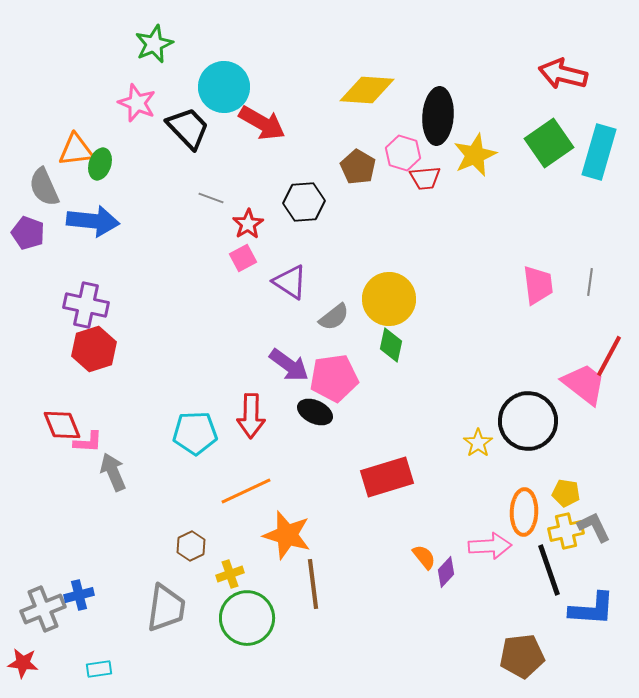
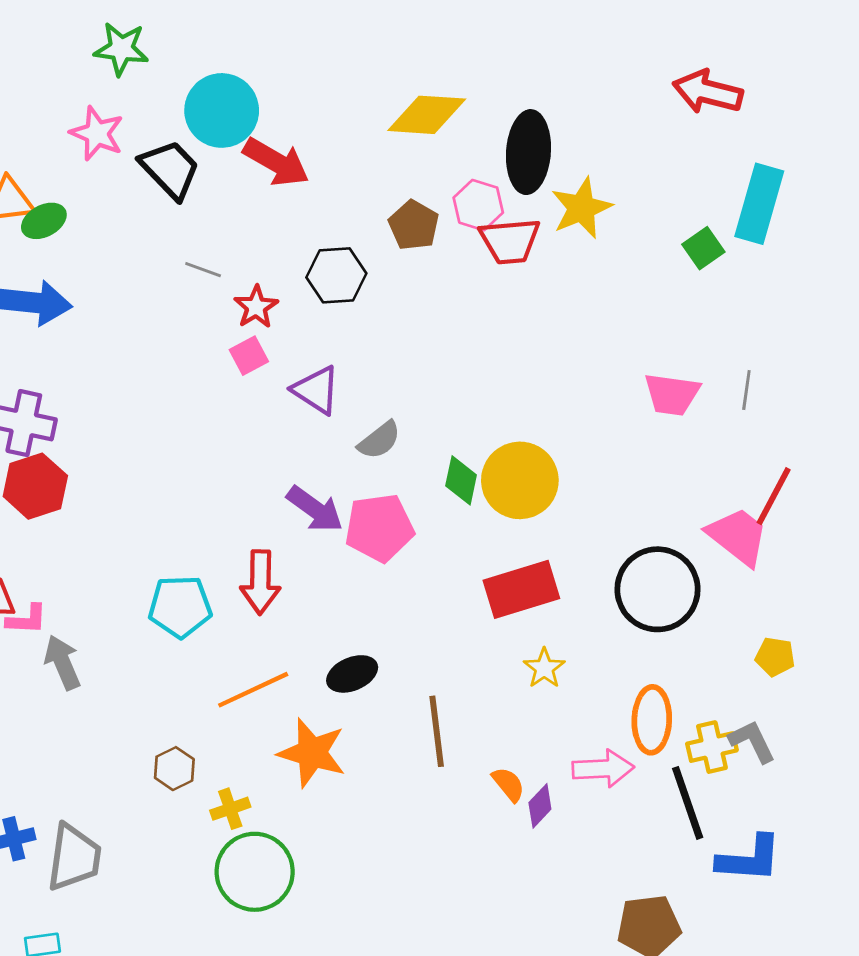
green star: (154, 44) -> (121, 49), turned 30
green square: (549, 143) -> (703, 248), moved, size x0.6
green ellipse: (100, 164) -> (44, 221), turned 44
red trapezoid: (425, 178) -> (510, 241), size x1.4
pink trapezoid: (538, 285) -> (672, 394), turned 105
yellow circle: (389, 299) -> (520, 480), moved
black ellipse: (315, 412) -> (352, 674), moved, turned -48
yellow star: (478, 443) -> (544, 668), moved
red rectangle: (387, 477) -> (521, 589), moved
yellow pentagon: (566, 493) -> (775, 657), moved
brown line: (313, 584) -> (437, 731), moved
gray trapezoid: (166, 608) -> (74, 857), moved

